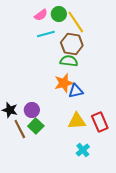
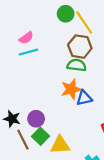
pink semicircle: (41, 15) -> (26, 38), moved
cyan line: (46, 34) -> (28, 52), moved
yellow triangle: (77, 121) -> (60, 145), moved

